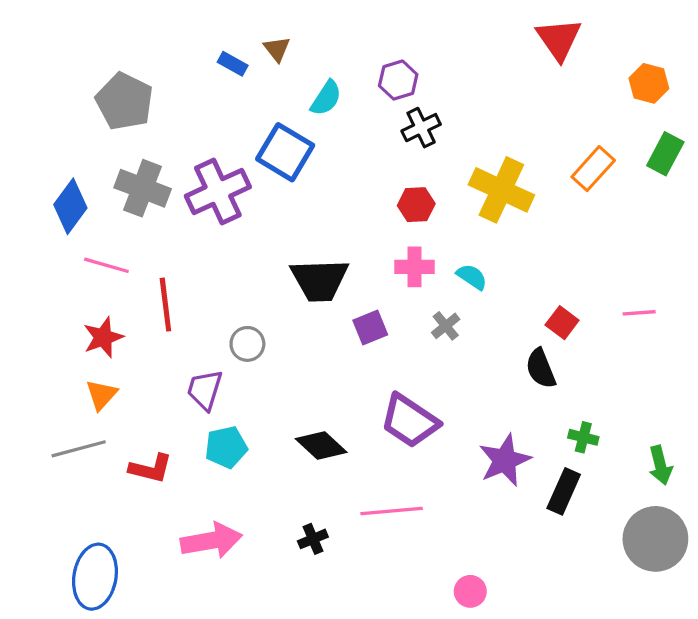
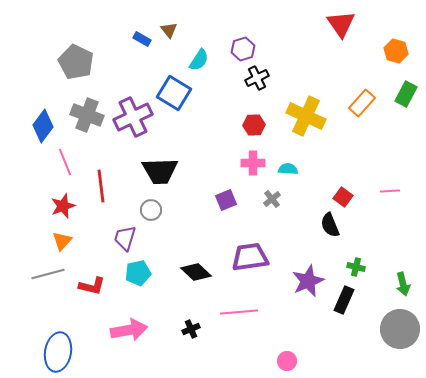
pink line: (106, 265) -> (65, 162), turned 52
cyan semicircle: (472, 277) -> (288, 169), turned -30
black trapezoid: (320, 280) -> (160, 171), moved
purple trapezoid: (410, 421) -> (250, 257), turned 138

